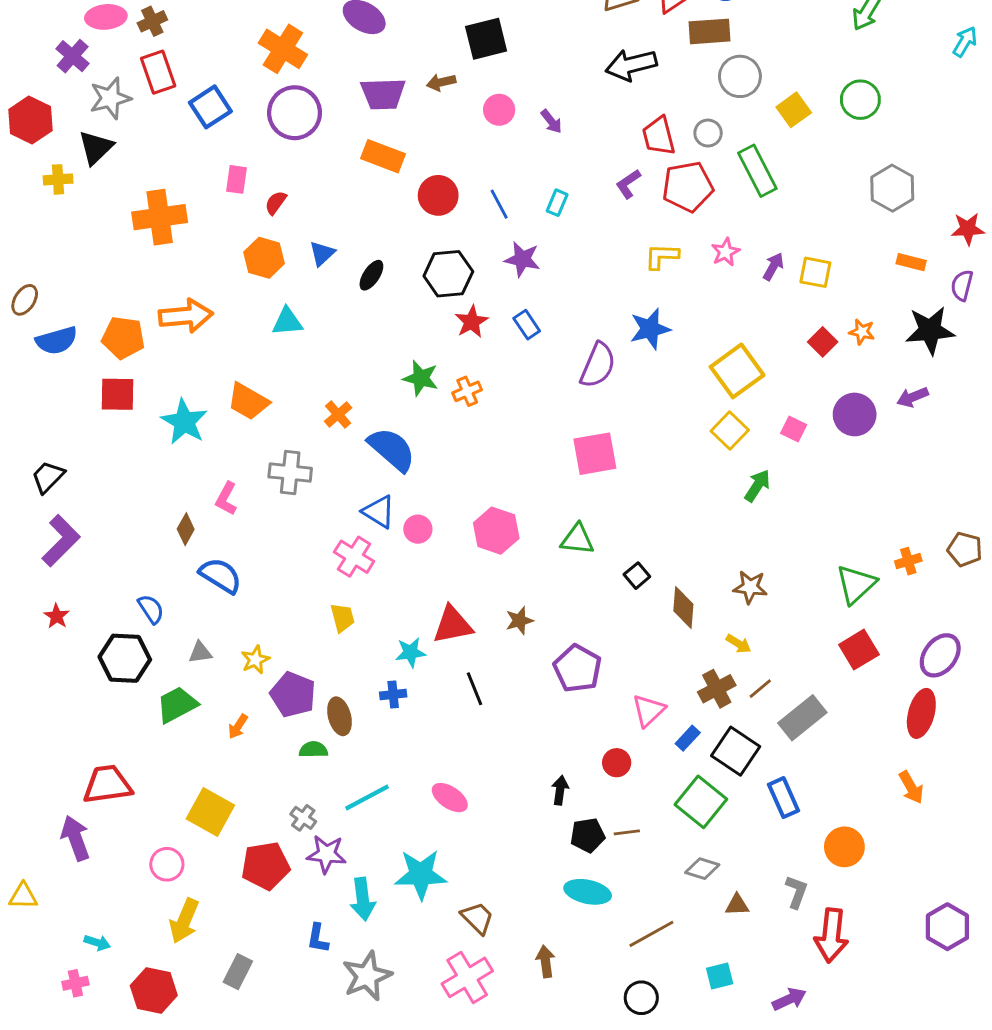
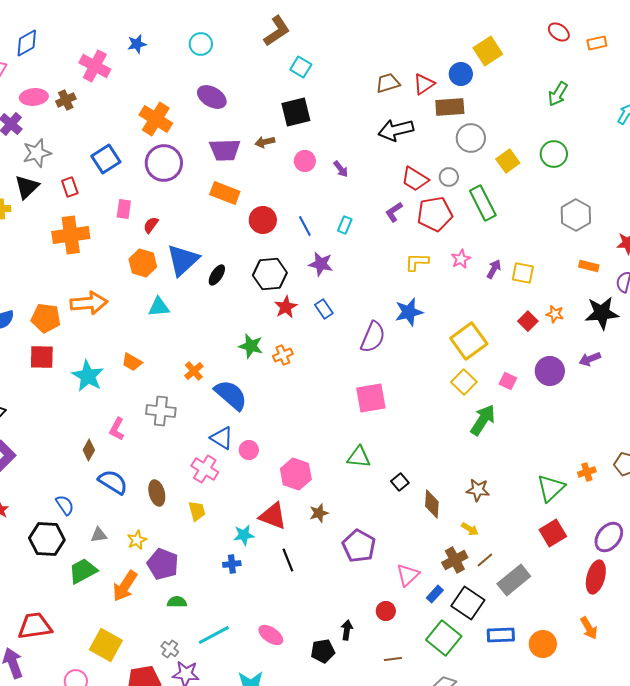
red rectangle: (158, 72) -> (70, 187), moved, size x0.7
red trapezoid: (659, 136) -> (415, 179), turned -44
blue triangle: (322, 253) -> (183, 260), size x1.8
orange trapezoid: (248, 401) -> (132, 362), size x0.7
green arrow: (757, 486) -> (483, 420), size x1.4
pink hexagon: (496, 531) -> (296, 474), moved
red triangle: (453, 625) -> (273, 516), turned 32
brown ellipse: (340, 716) -> (157, 493), moved
orange arrow: (238, 726) -> (125, 586), size x1.8
blue rectangle: (783, 798) -> (501, 635), turned -68
black pentagon: (588, 835) -> (323, 651), moved
orange circle: (844, 847) -> (543, 644), moved

